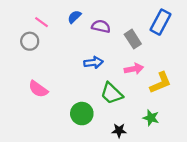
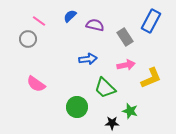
green star: (151, 118) -> (130, 111), moved

